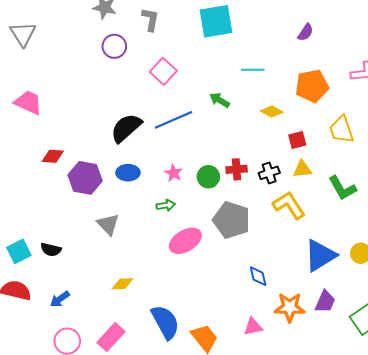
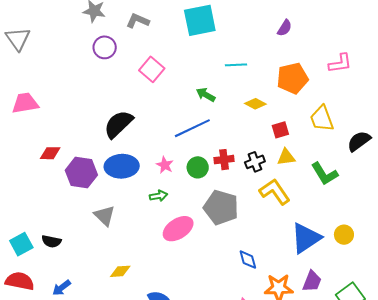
gray L-shape: (150, 19) -> (138, 21), turned -75
pink trapezoid: (28, 102) -> (25, 103), turned -32
blue line: (173, 120) -> (192, 128), moved
blue ellipse: (128, 173) -> (122, 166), size x1.5

